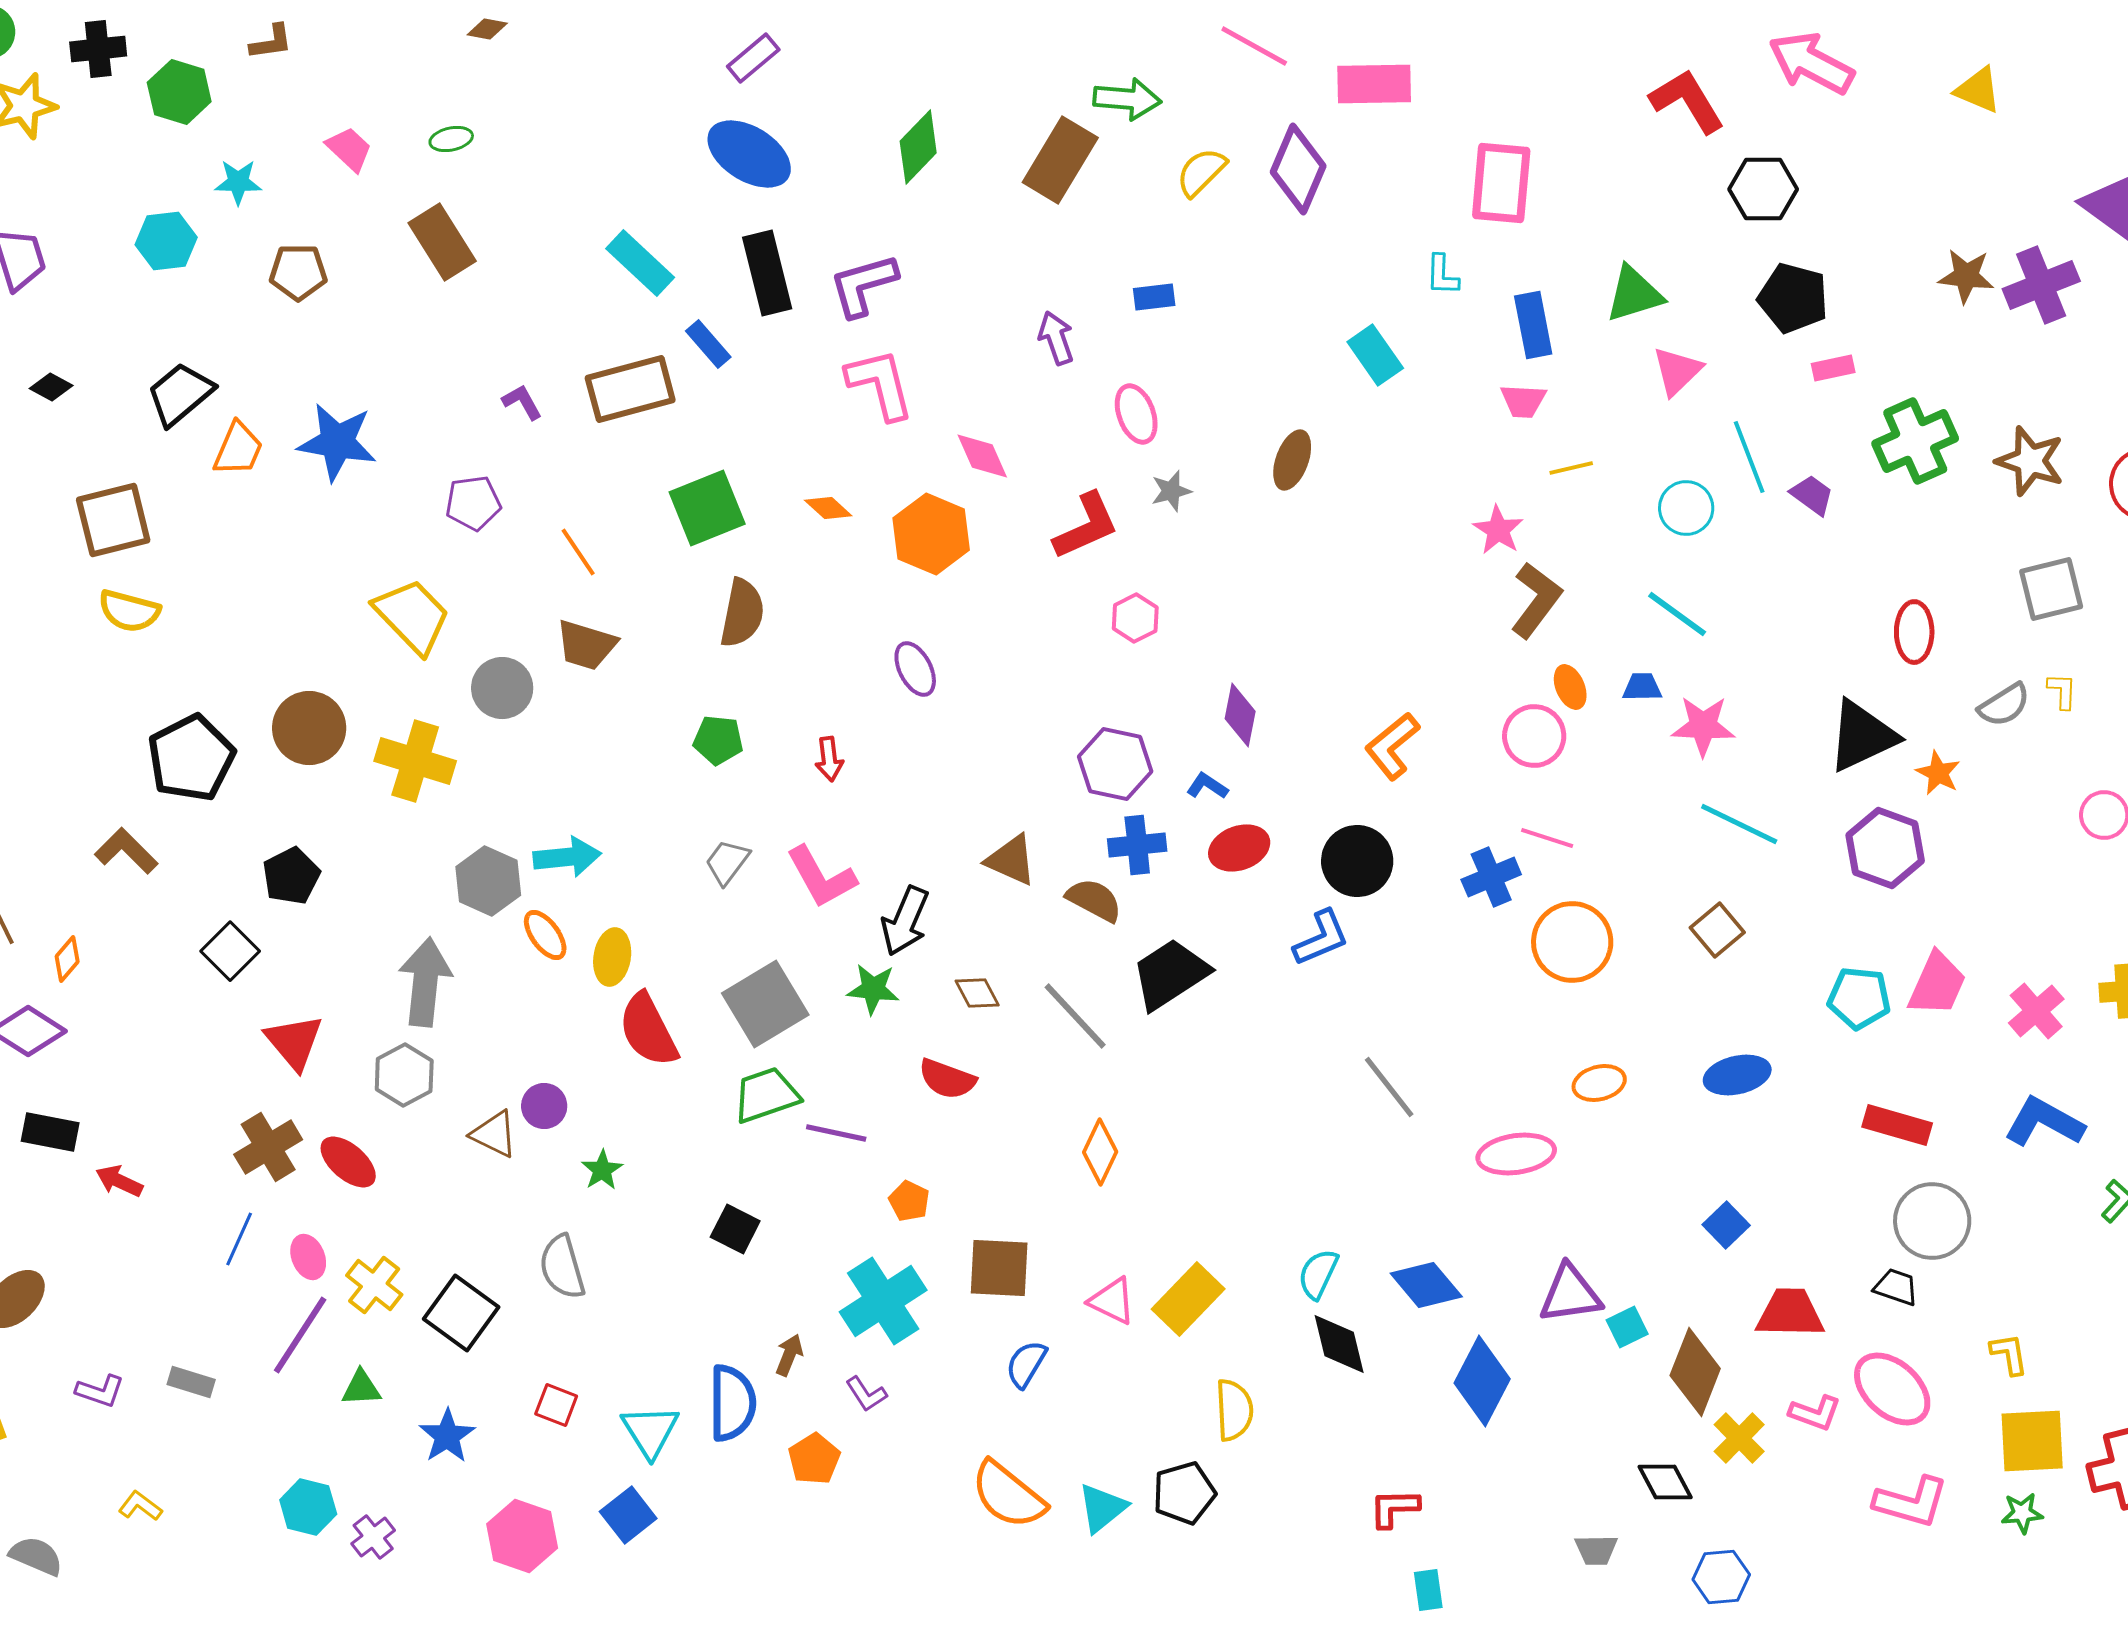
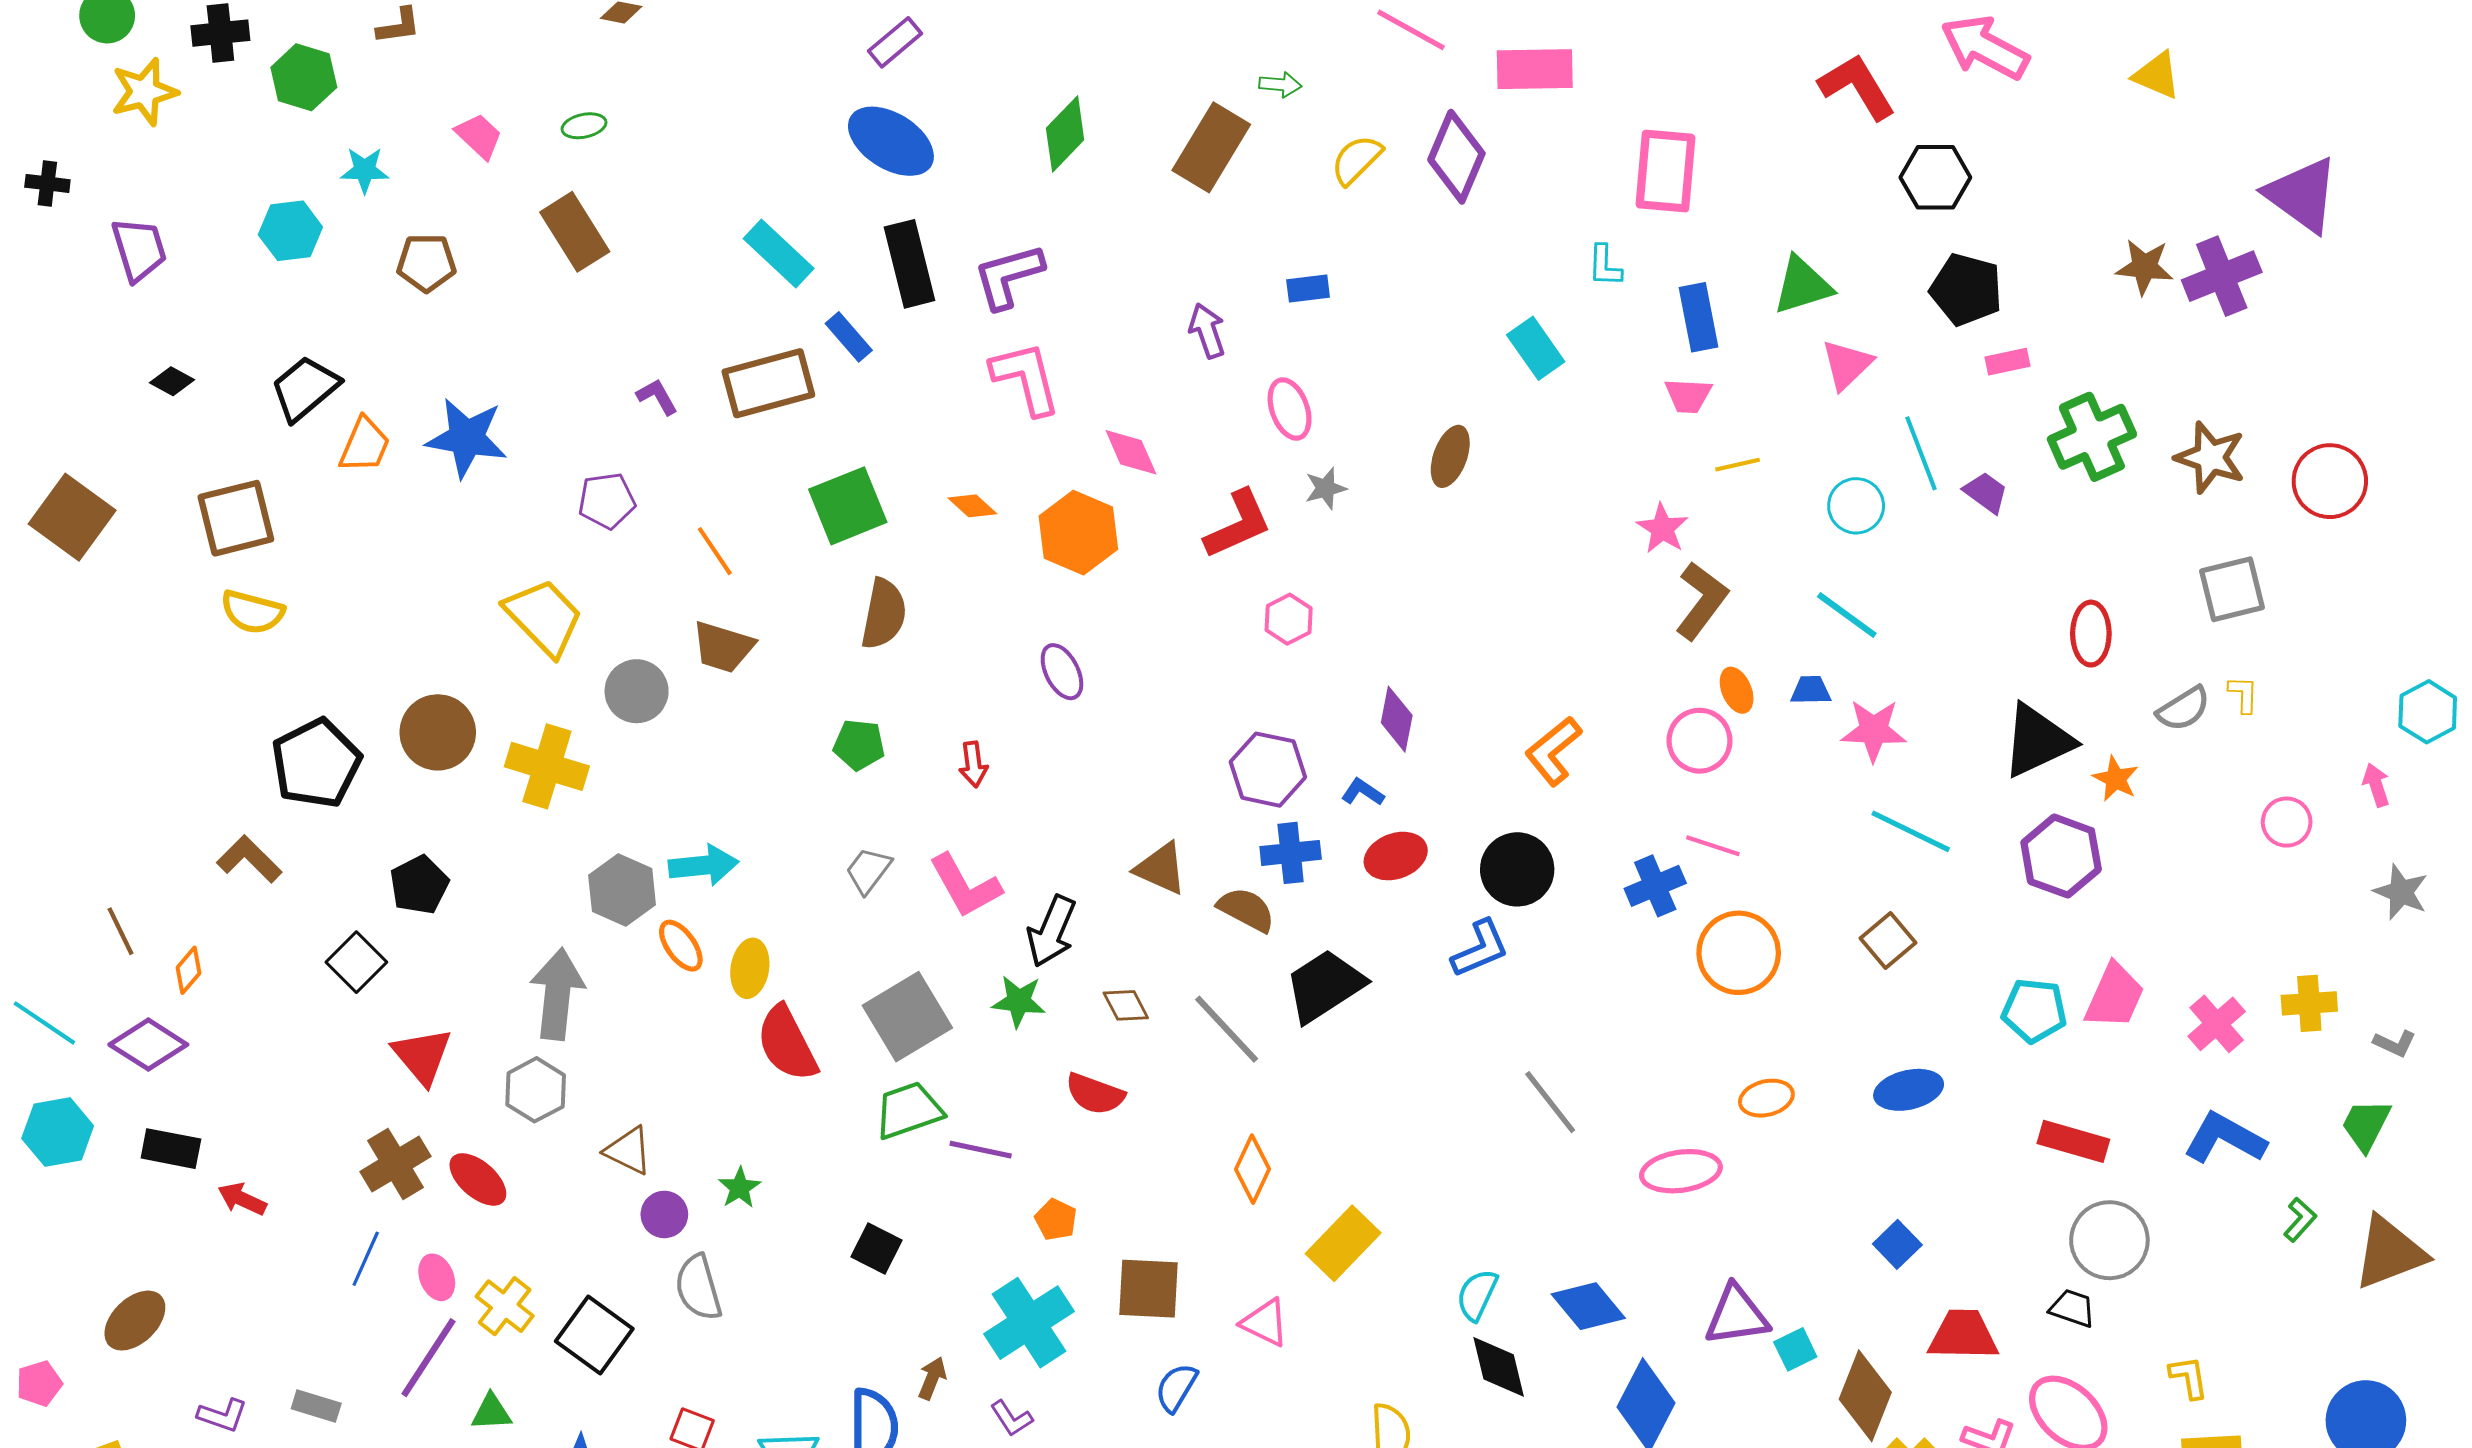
green arrow: (1127, 99) -> (1280, 85), size x0.6
purple circle: (544, 1106) -> (664, 1214), moved
yellow rectangle: (1188, 1299) -> (1343, 1243), moved

